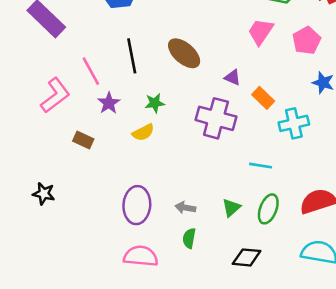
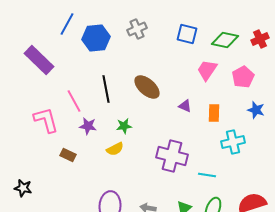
pink L-shape: (55, 95) -> (46, 120), turned -68
orange rectangle: (263, 98) -> (214, 113), moved, turned 48
purple star: (109, 103) -> (88, 126), turned -30
purple cross: (216, 118) -> (172, 156), moved
black star: (44, 194) -> (23, 188), moved

